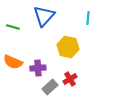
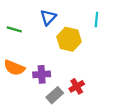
blue triangle: (44, 16) -> (48, 17), size x0.7
yellow hexagon: (68, 47) -> (69, 39), moved

